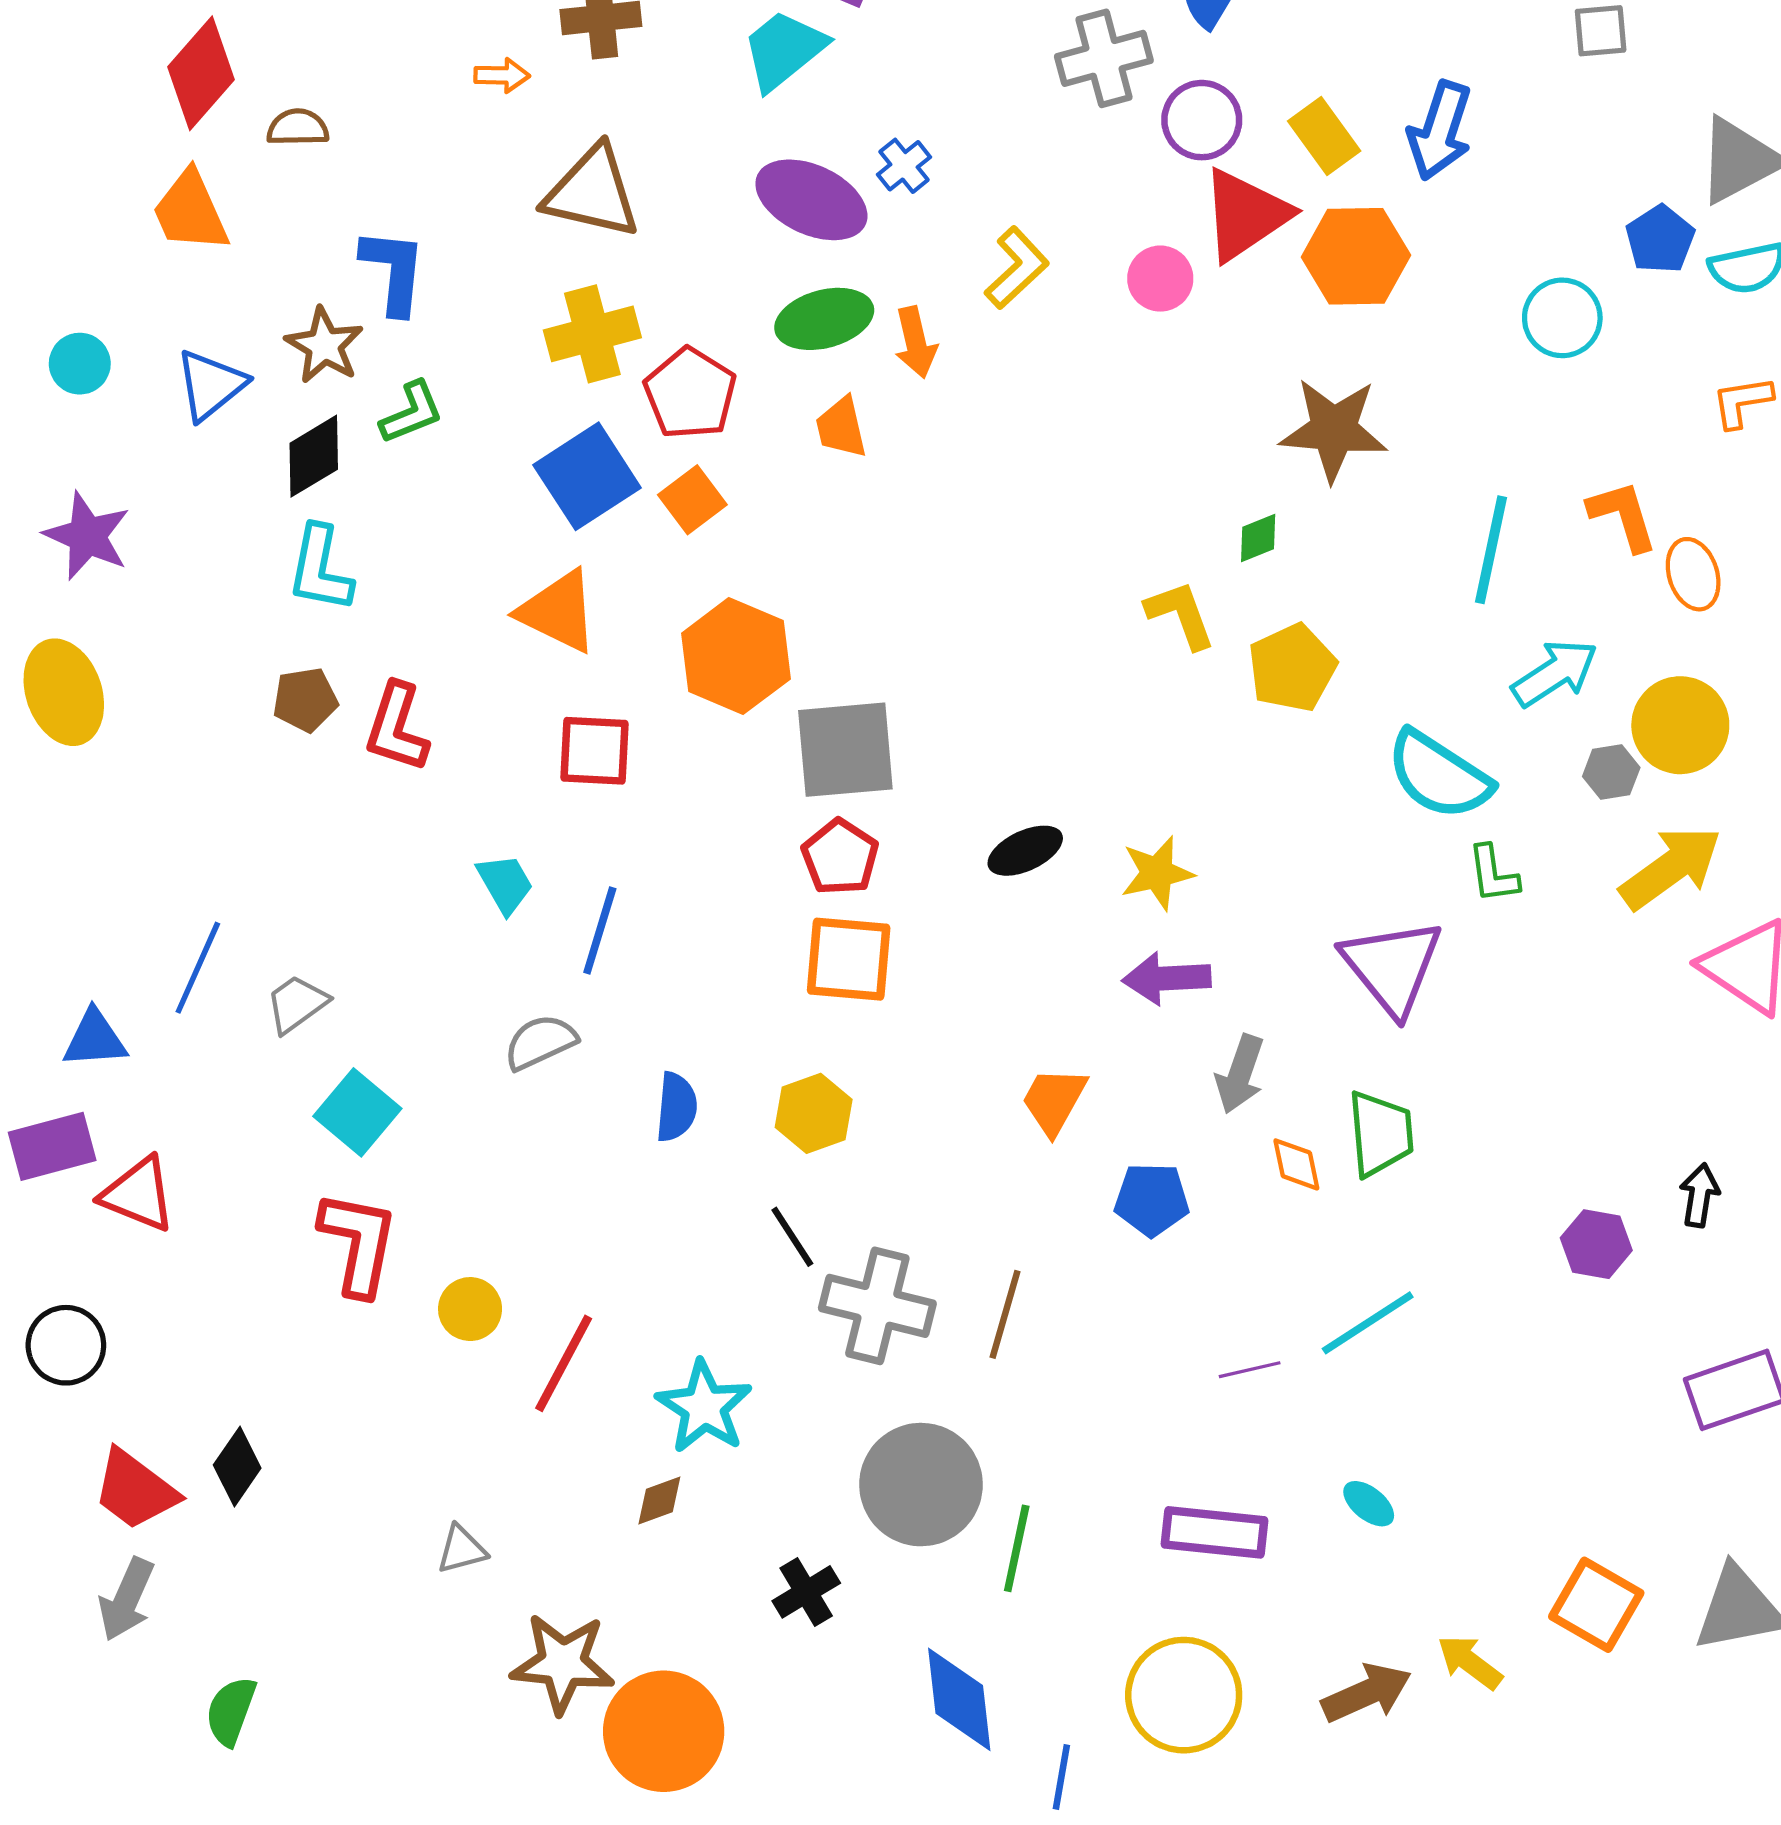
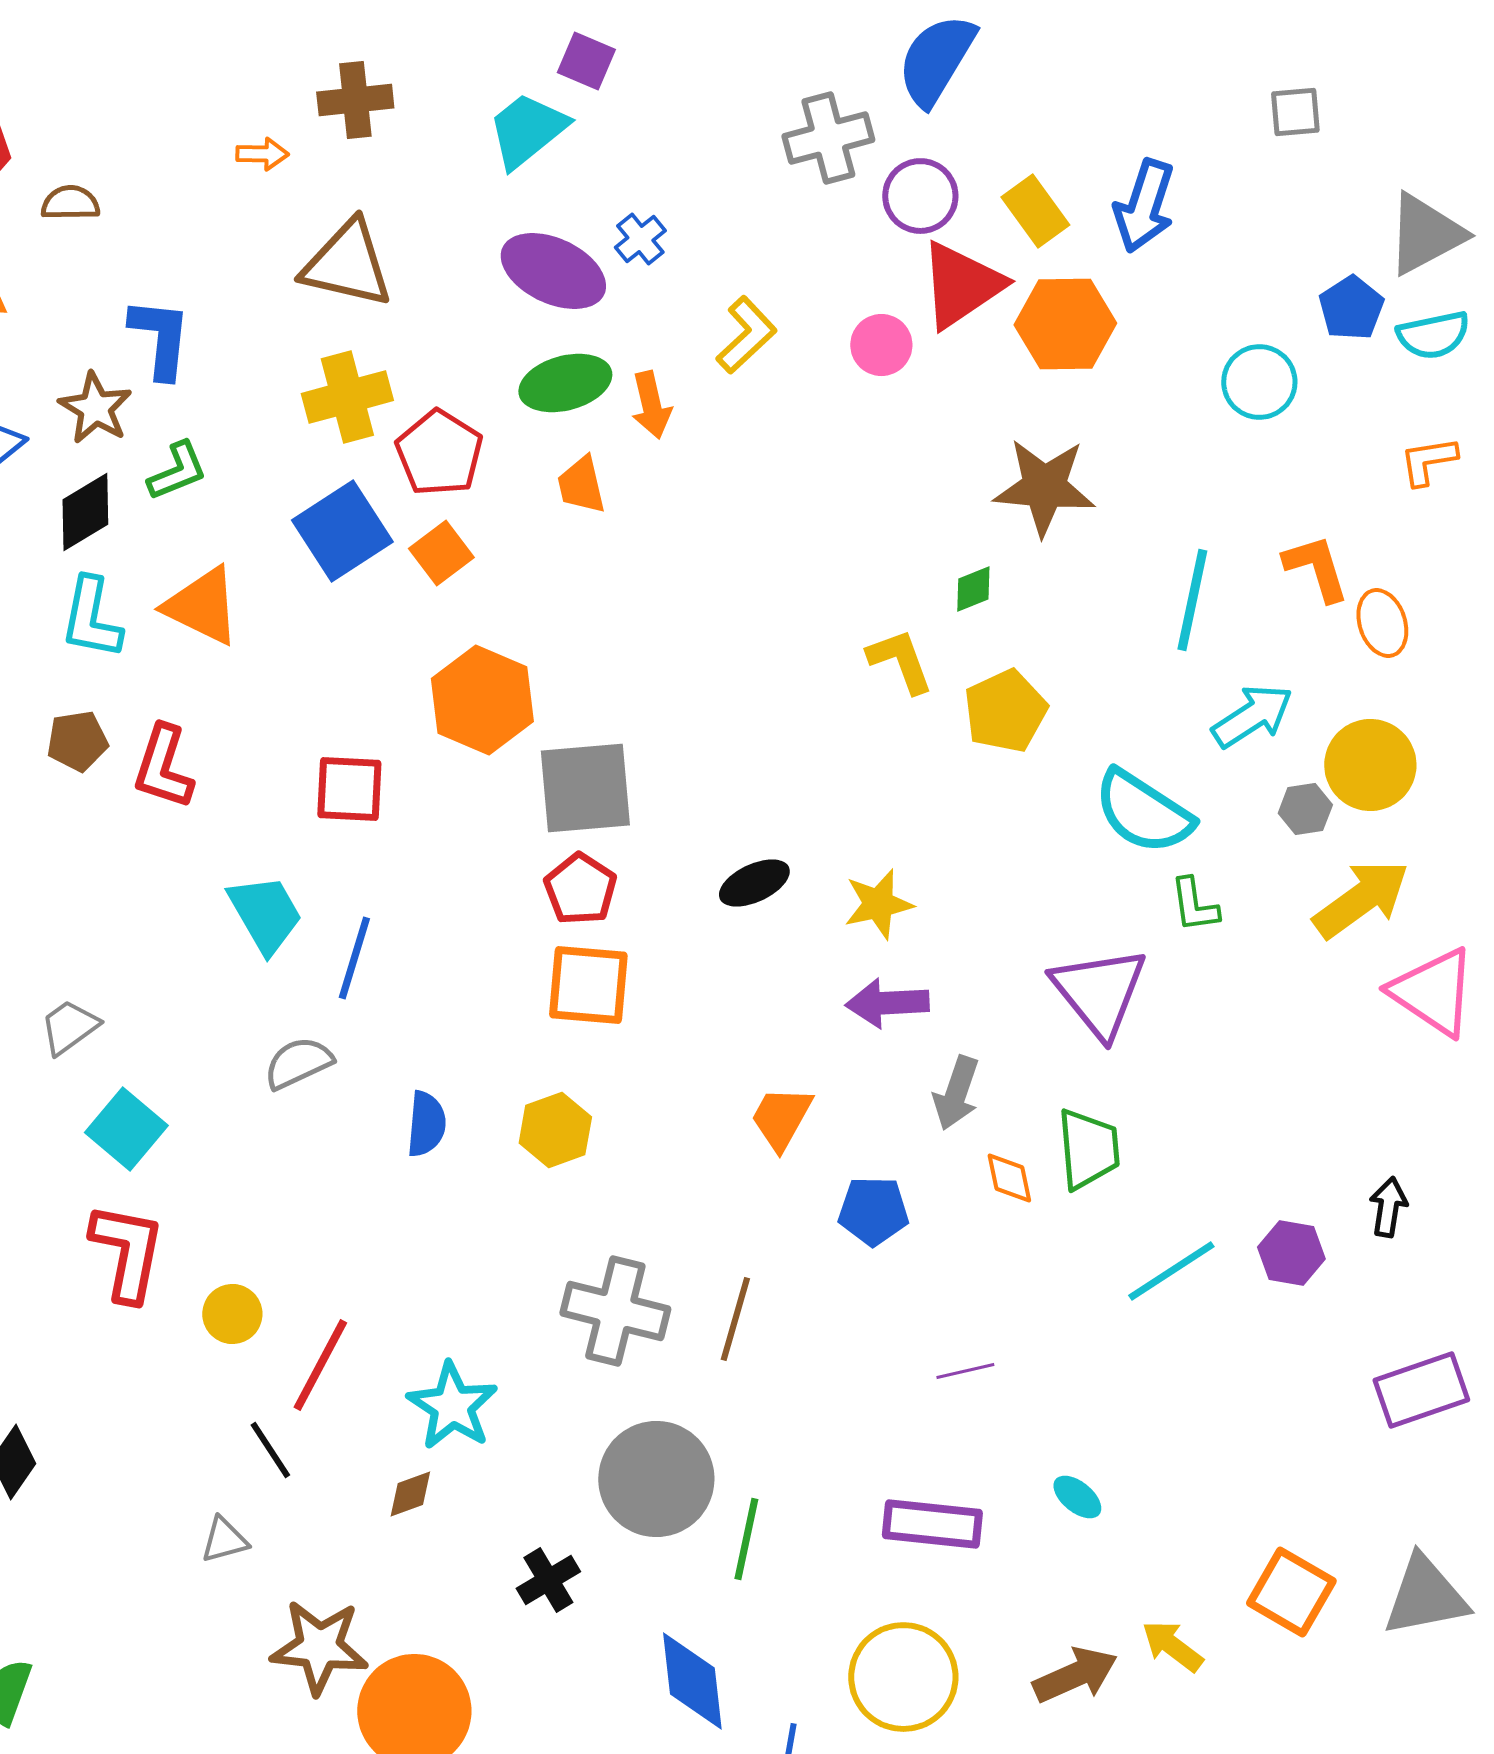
orange triangle: (558, 611) -> (202, 606), moved
cyan trapezoid: (505, 884) -> (265, 914), size x1.4
black line: (792, 1237) -> (270, 1450), moved
cyan line: (1368, 1323) -> (1171, 1271), moved

